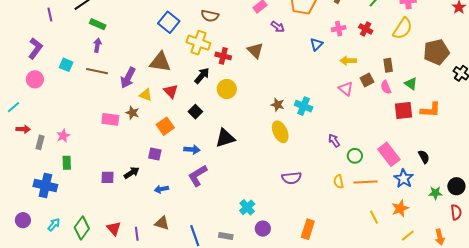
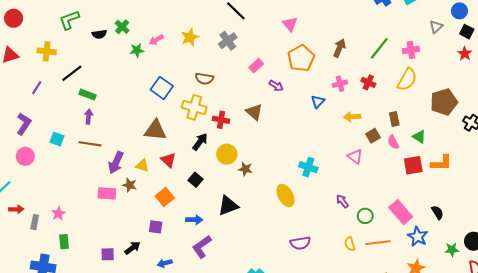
purple line: (50, 15) -> (37, 88), turned 48
purple arrow: (128, 78) -> (116, 163), moved
pink triangle: (346, 89) -> (355, 157), moved
brown star: (278, 105) -> (245, 169), moved

